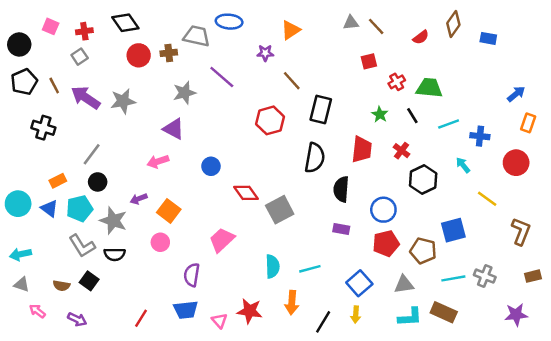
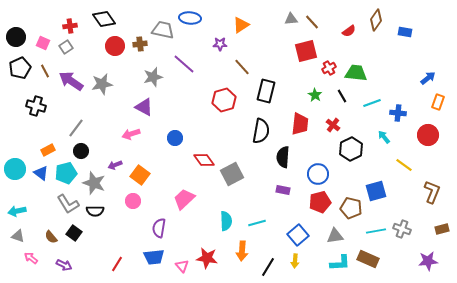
pink square: (51, 26) -> (43, 43), moved
red square: (369, 61) -> (306, 51), size x1.6
brown semicircle: (61, 286) -> (51, 237), turned 40

